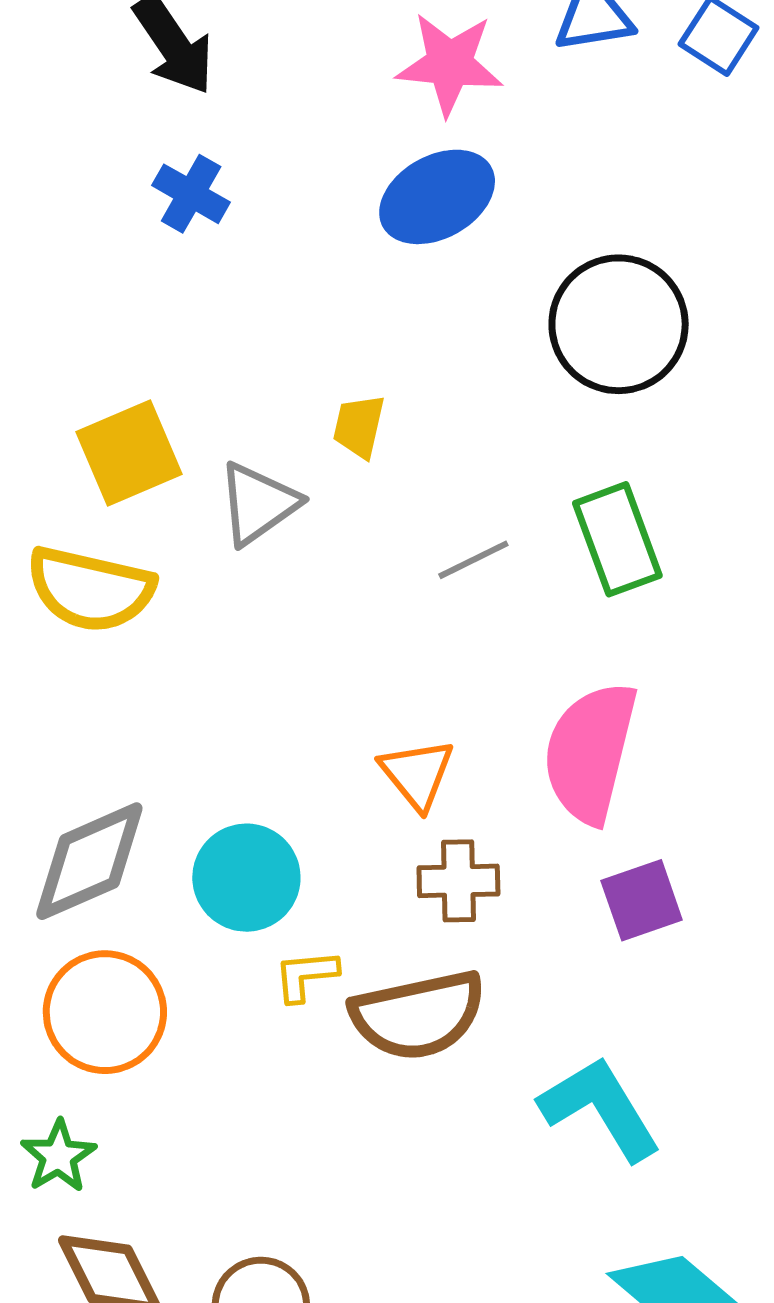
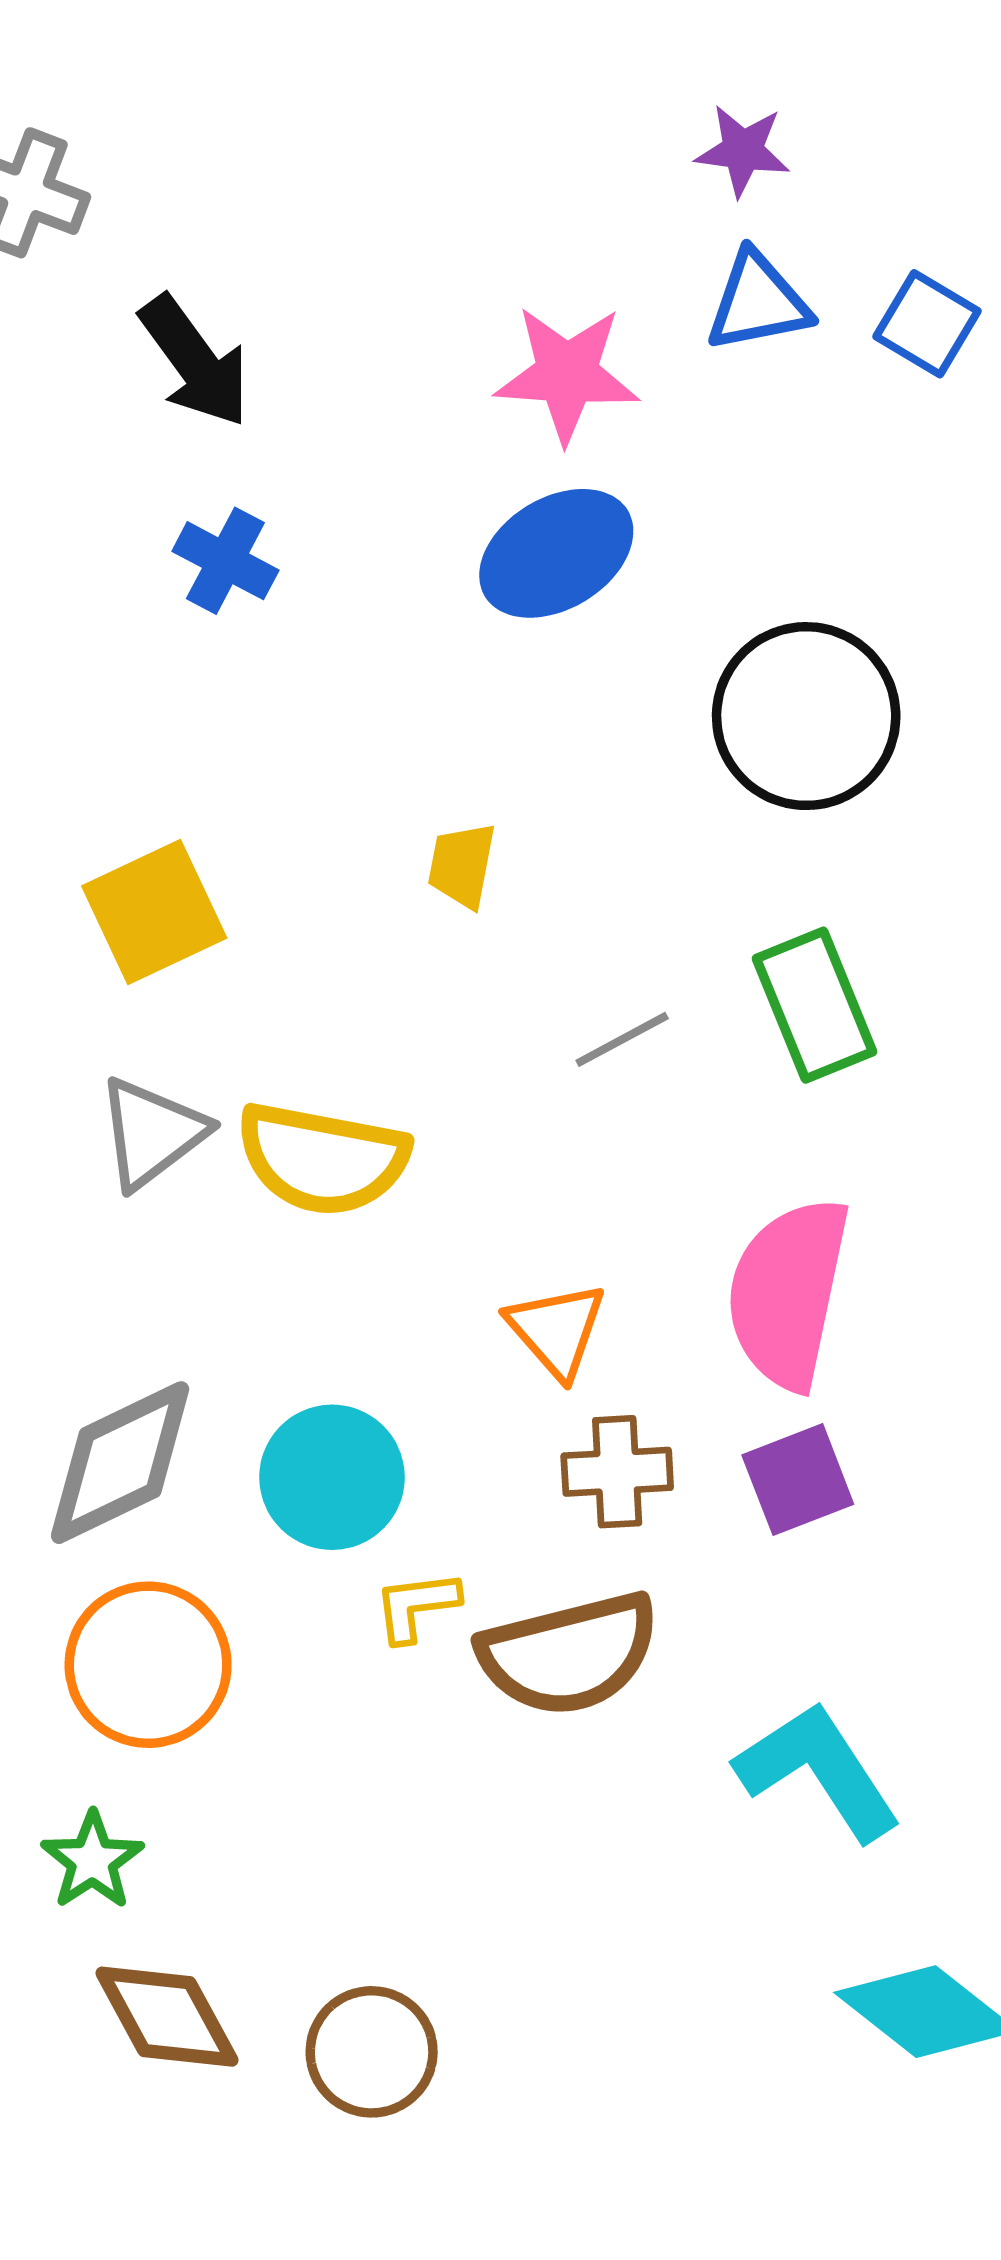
gray triangle: (258, 504) -> (152, 1133), moved
yellow semicircle: (90, 589) -> (322, 1159), moved
purple square: (642, 900) -> (798, 1480), moved

